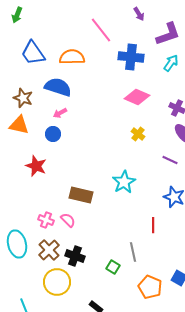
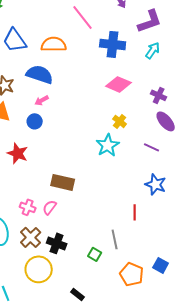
cyan star: (124, 182) -> (108, 145), moved
pink semicircle: (68, 220) -> (50, 207), turned -98

